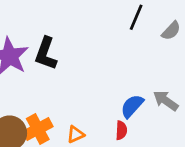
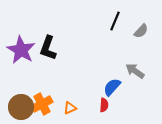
gray arrow: (166, 101) -> (135, 71), moved

